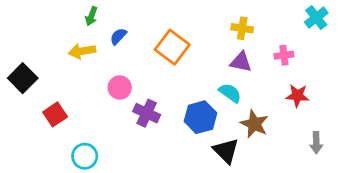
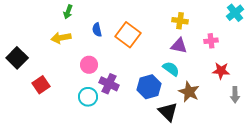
blue semicircle: (118, 36) -> (97, 30), moved, turned -56
gray arrow: (316, 143) -> (235, 95), moved
cyan circle: (85, 156) -> (88, 97), moved

